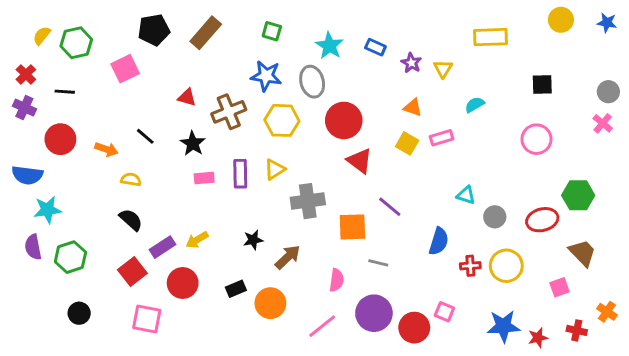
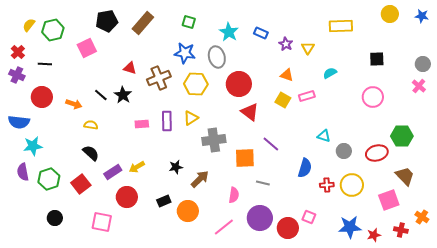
black star: (193, 143) -> (123, 95), moved
red square: (132, 271) -> (81, 184), moved
pink square: (560, 287) -> (389, 200), size x1.5

